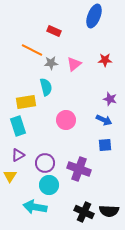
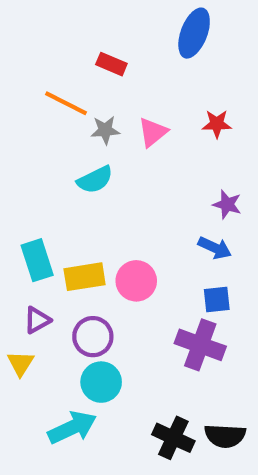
cyan semicircle: (46, 87) -> (95, 180), turned 78
yellow rectangle: (26, 102) -> (85, 277), moved
pink circle: (66, 120) -> (136, 281), moved
purple cross: (79, 169) -> (200, 345), moved
cyan arrow: (35, 207) -> (72, 428), turned 145

